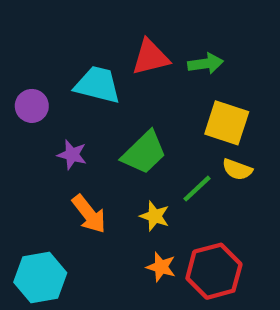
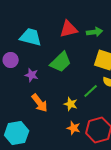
cyan trapezoid: (97, 85) -> (31, 37), moved
purple circle: (32, 106) -> (11, 60), moved
green trapezoid: (144, 153) -> (61, 62), moved

